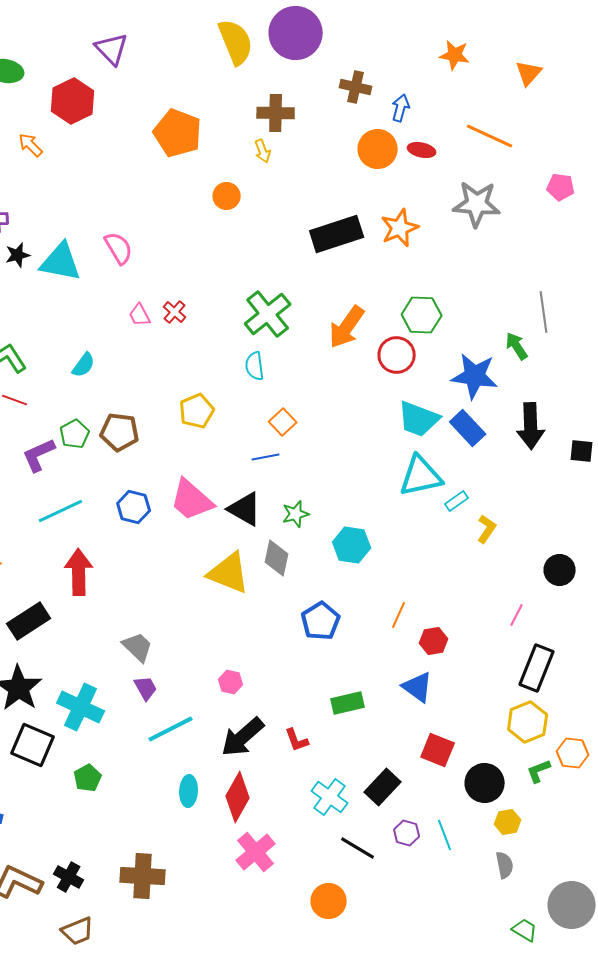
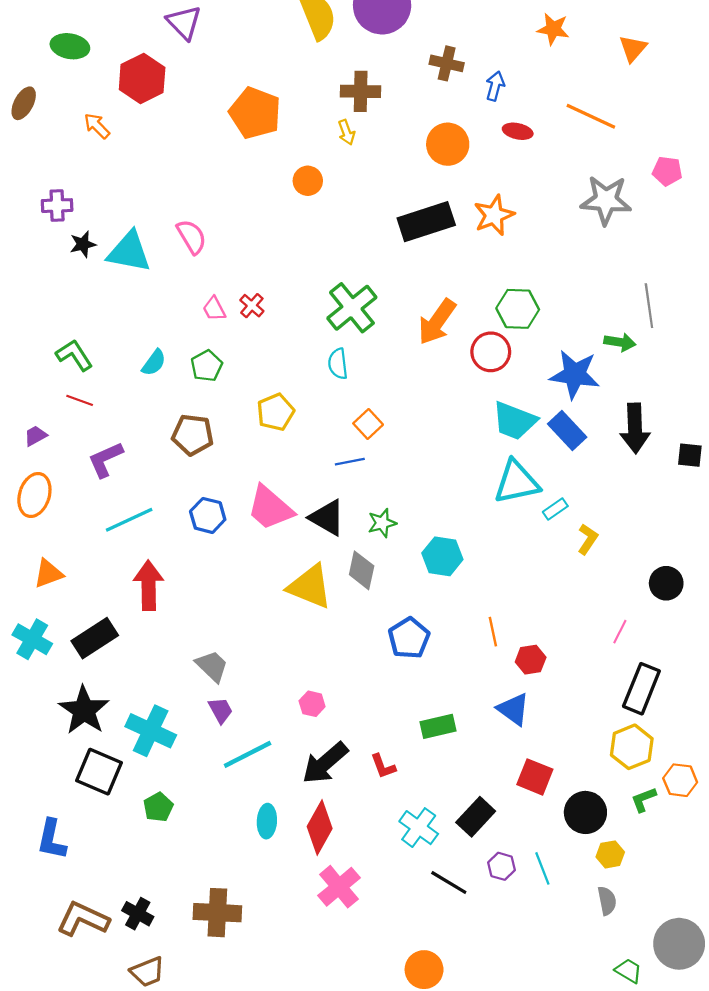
orange circle: (378, 149) -> (448, 144), moved
gray star: (477, 204) -> (606, 200), moved
green arrow: (517, 346) -> (620, 342), turned 132
green pentagon: (75, 434) -> (207, 366), moved
orange line: (399, 615) -> (493, 632), turned -36
orange circle: (329, 901) -> (424, 970), moved

